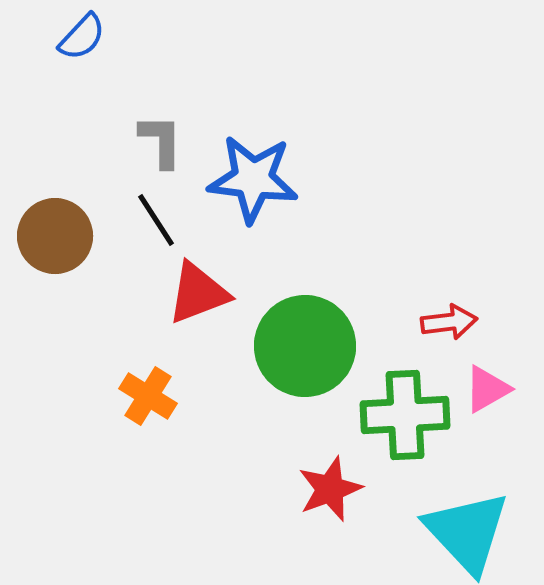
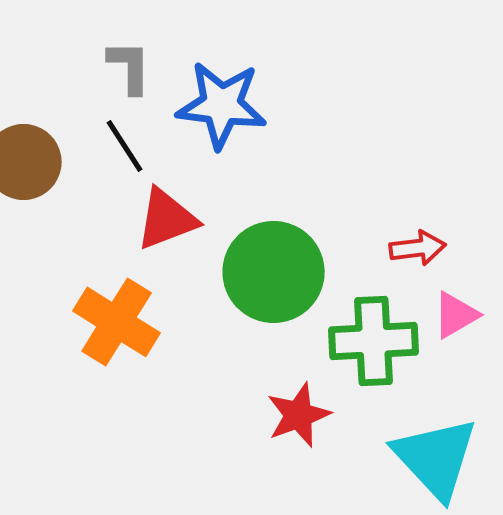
orange cross: (148, 396) -> (117, 322), size x1.5

